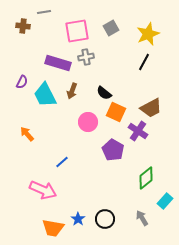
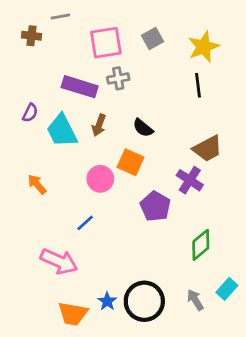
black line: (144, 62) -> (198, 85), turned -36
orange square: (116, 112) -> (131, 162), moved
pink circle: (88, 122) -> (100, 179), moved
cyan rectangle: (165, 201) -> (227, 289), moved
black circle: (105, 219) -> (144, 301), size x1.5

